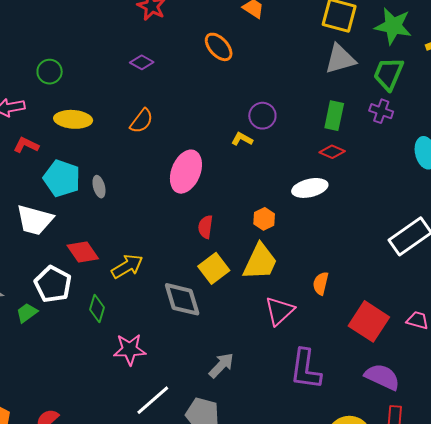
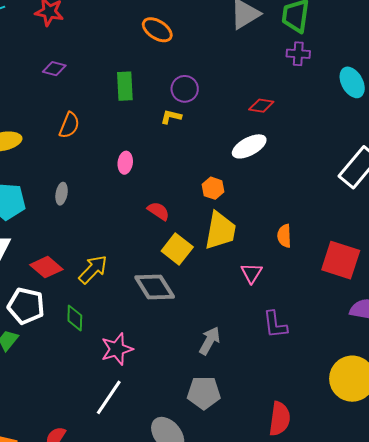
orange ellipse: (219, 47) -> (157, 30), moved
green rectangle: (334, 116) -> (125, 86), moved
pink ellipse: (186, 172) -> (125, 163), size x0.5
gray ellipse: (99, 187) -> (62, 194), moved, turned 40
red semicircle: (205, 227) -> (158, 211), turned 130
pink triangle: (279, 311) -> (252, 273), size x0.7
purple L-shape: (306, 369) -> (275, 325), moved, size x0.7
white line: (153, 400) -> (109, 397), moved

